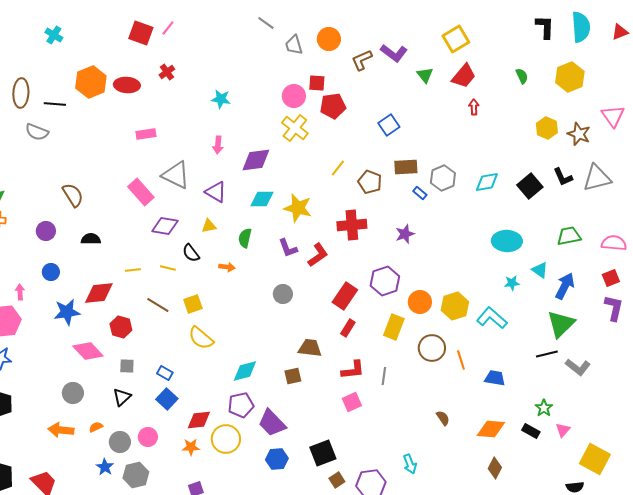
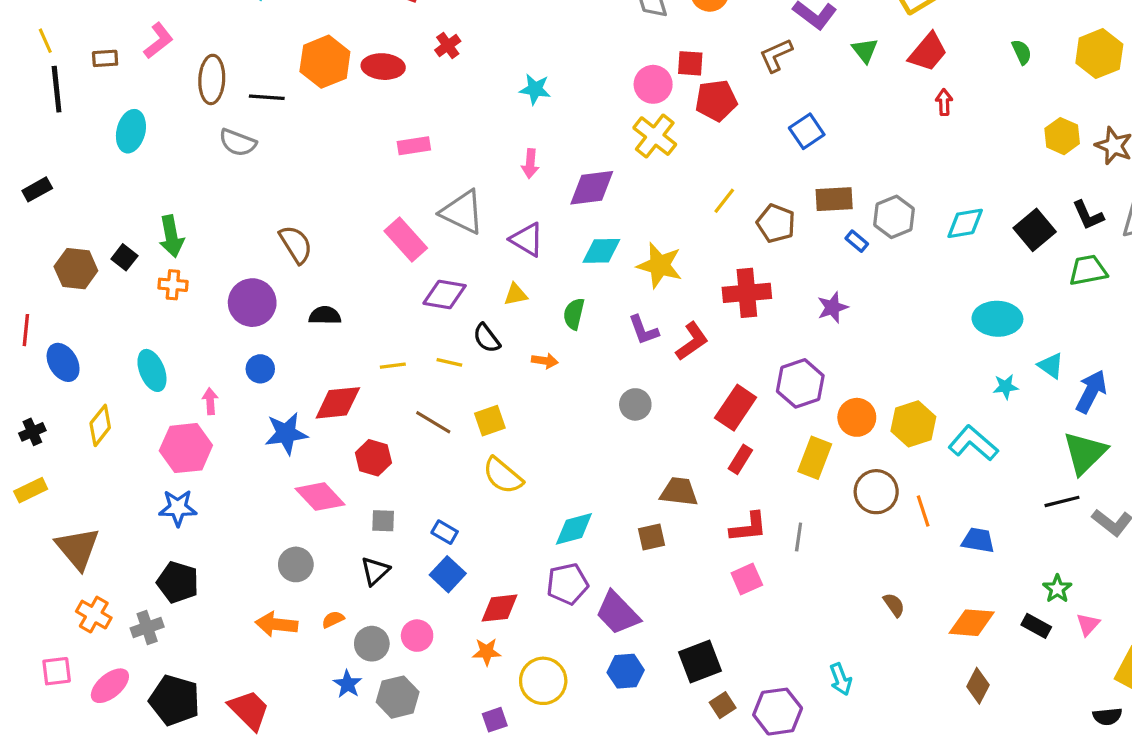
brown L-shape: (362, 60) -> (776, 55), moved
purple circle: (46, 231) -> (252, 303), size x1.5
green trapezoid: (569, 236) -> (1088, 270), moved
yellow circle: (226, 439) -> (543, 681), moved

